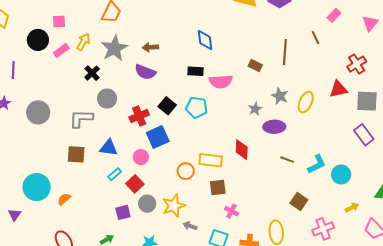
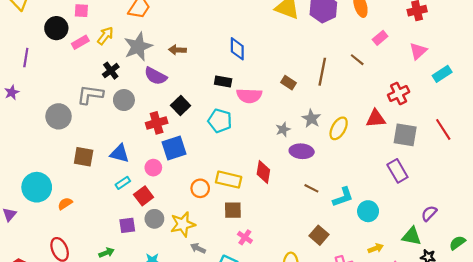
brown line: (315, 38) -> (357, 60), turned -32
purple semicircle: (145, 72) -> (156, 76), moved
black square: (167, 106) -> (181, 105), moved
gray circle: (38, 112) -> (59, 116), moved
gray L-shape: (81, 119) -> (90, 95), moved

